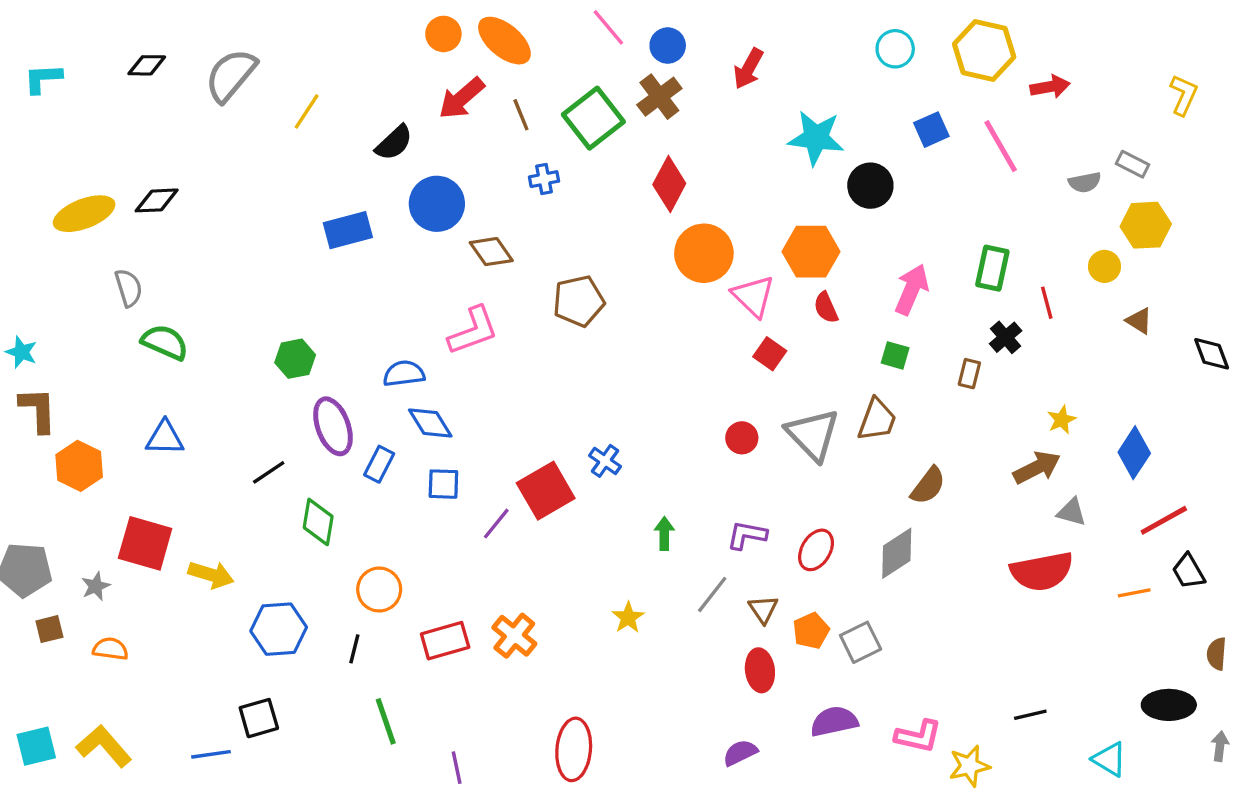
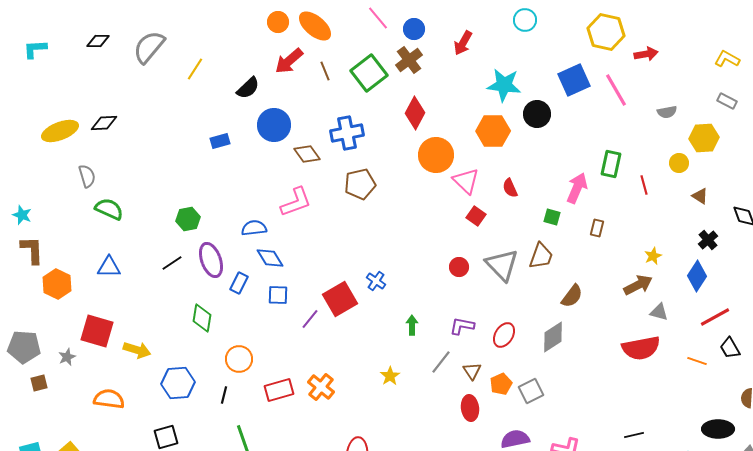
cyan circle: (895, 49) -> (525, 20), moved
yellow L-shape: (1184, 95) -> (727, 59), turned -85
blue square: (931, 130) -> (574, 80), size x1.5
gray rectangle: (1133, 164) -> (727, 101), moved
blue cross: (544, 179) -> (347, 133), moved, size x1.8
blue rectangle: (348, 230) -> (220, 141), size x0.7
orange hexagon: (811, 252) -> (493, 131), moved
pink arrow: (912, 289) -> (577, 188), moved
black cross: (1006, 337) -> (708, 240), moved
black line: (269, 472) -> (172, 263), moved
orange line: (1134, 593) -> (697, 361), turned 30
orange semicircle: (110, 649) -> (109, 399), moved, size x1.4

